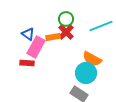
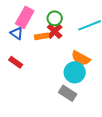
pink rectangle: (36, 47) -> (25, 17), moved
red rectangle: (27, 63) -> (16, 62), turned 32

